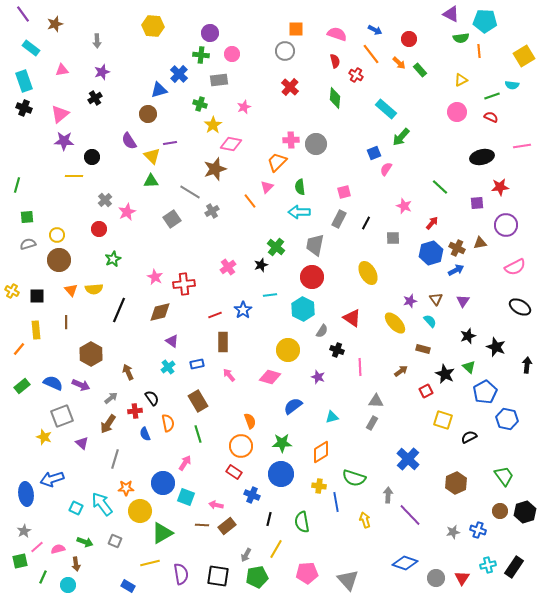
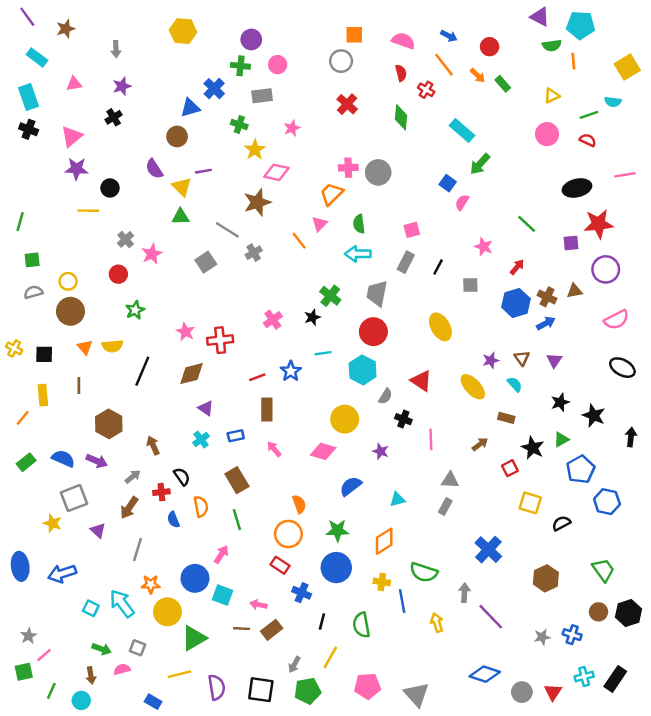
blue square: (374, 153) -> (448, 183), turned -32
red star: (500, 187) -> (599, 224), size x1.4
green triangle: (469, 367) -> (561, 439), turned 48
blue ellipse: (26, 494) -> (20, 566), moved
pink semicircle: (58, 549) -> (122, 669), moved

